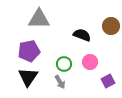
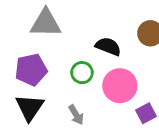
pink circle: (90, 62) -> (120, 86), size x1.5
green circle: (64, 64) -> (82, 73), moved

